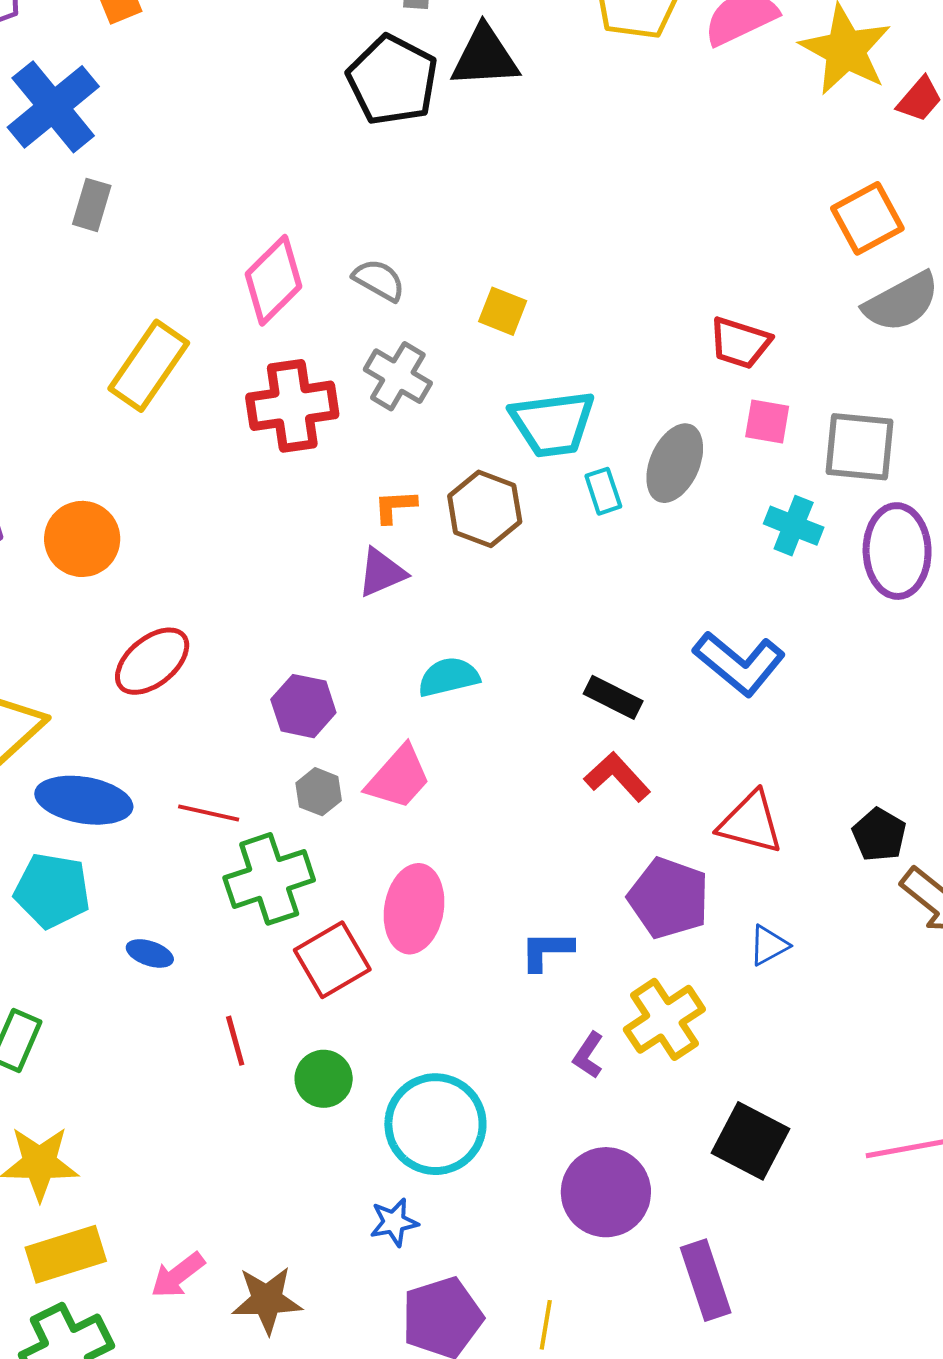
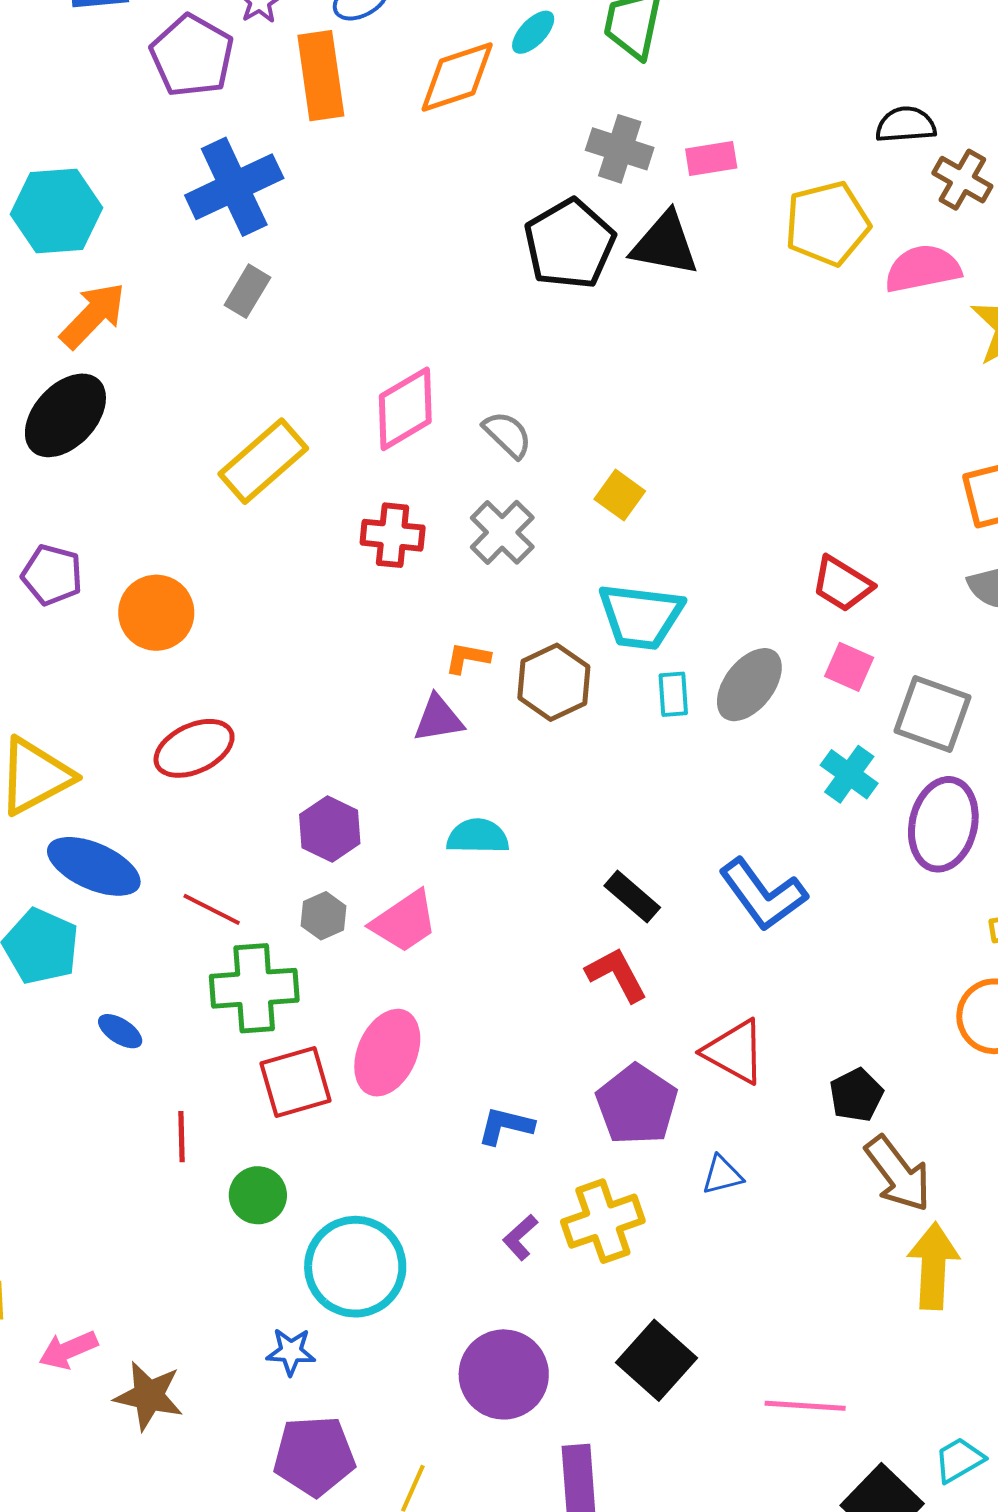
red cross: (292, 406) -> (393, 535), size x0.7

